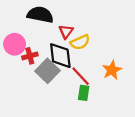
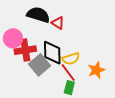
red triangle: (66, 32) -> (58, 23), moved, turned -40
yellow semicircle: (80, 42) -> (71, 59), moved
red cross: (30, 56) -> (25, 50), size x1.5

